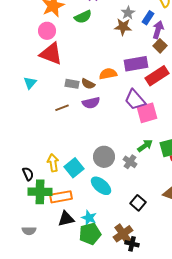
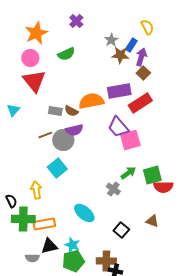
green semicircle: (83, 17) -> (66, 54), moved
brown star: (123, 27) -> (120, 55), moved
red triangle: (51, 54) -> (34, 81), turned 30
orange semicircle: (108, 74) -> (91, 101), size x1.4
gray circle: (104, 157) -> (63, 140), moved
cyan square: (74, 168) -> (57, 168), moved
gray semicircle: (29, 231) -> (32, 258), moved
brown cross: (123, 234) -> (106, 261), turned 36

